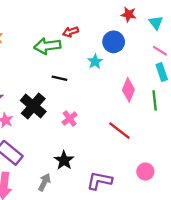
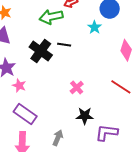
black cross: (33, 106) -> (41, 51), moved
pink cross: (70, 118) -> (77, 88), moved
black star: (64, 160) -> (85, 116), moved, turned -30

